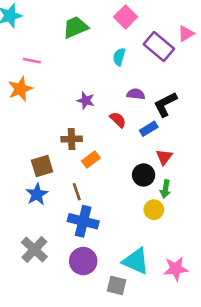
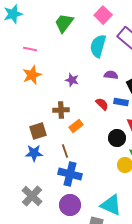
green trapezoid: (75, 27) -> (64, 23), turned -30
cyan semicircle: (119, 57) -> (98, 46), size x1.6
orange star: (20, 89) -> (32, 75), moved
red semicircle: (118, 120) -> (102, 104), moved
blue rectangle: (149, 129) -> (121, 102), turned 40
blue star: (37, 194) -> (34, 153), turned 30

